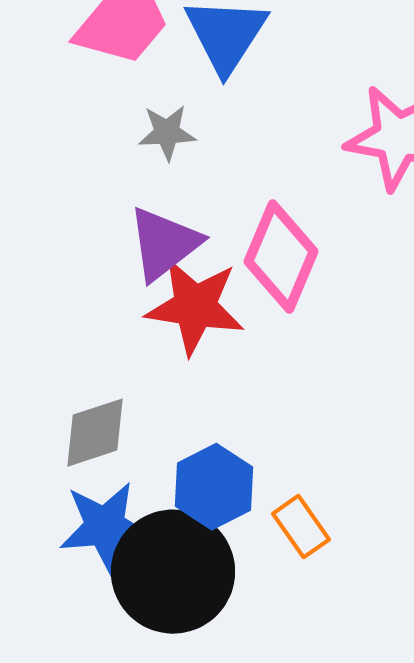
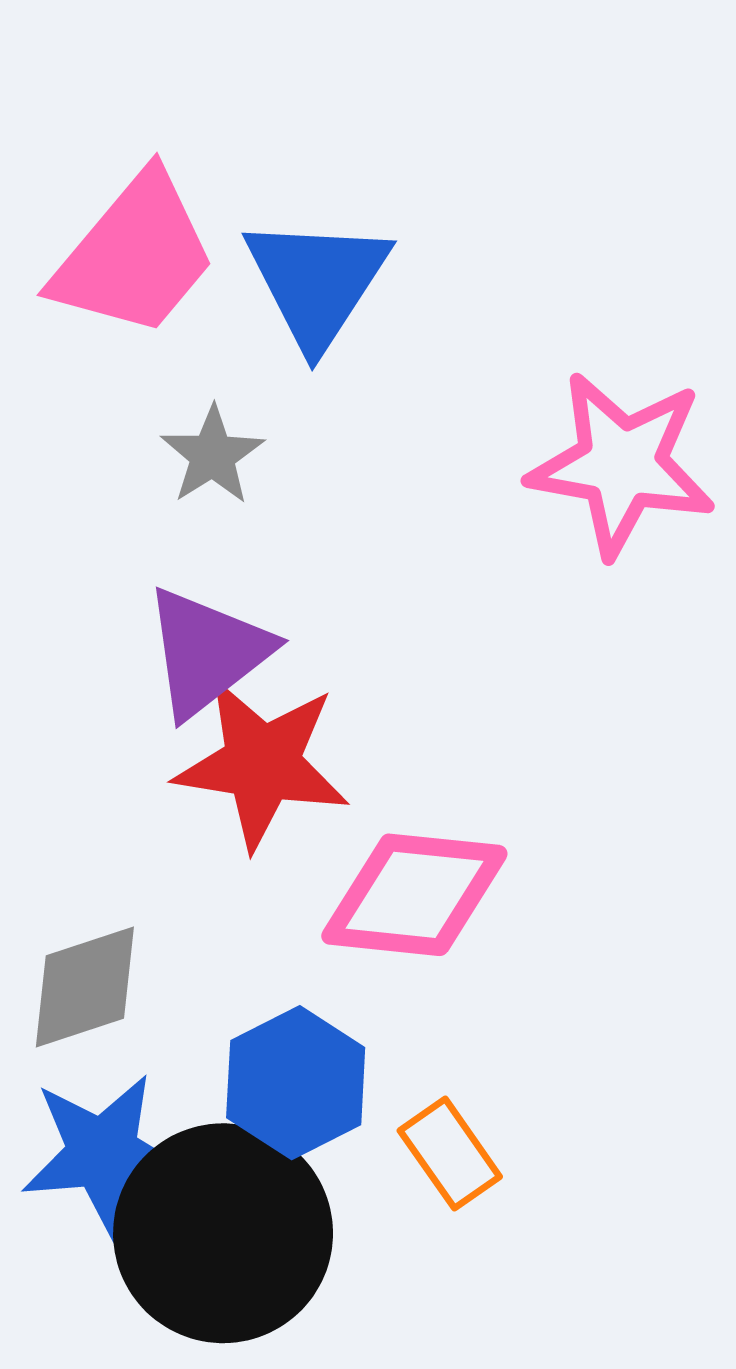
gray star: (167, 133) -> (212, 455), turned -30
pink diamond: (281, 257) -> (414, 895), moved, turned 73

